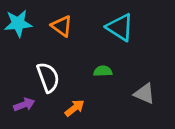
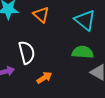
green semicircle: (103, 71) -> (83, 52), moved, size x1.5

